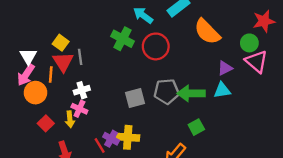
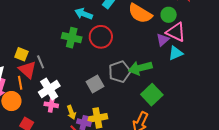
green circle: (249, 43) -> (169, 15), moved
pink triangle: (256, 62) -> (176, 32), moved
white cross: (82, 90) -> (49, 89), size x1.5
cyan triangle: (222, 90) -> (176, 53), moved
yellow arrow: (70, 119) -> (71, 112), moved
green square: (196, 127) -> (152, 95), size x1.5

